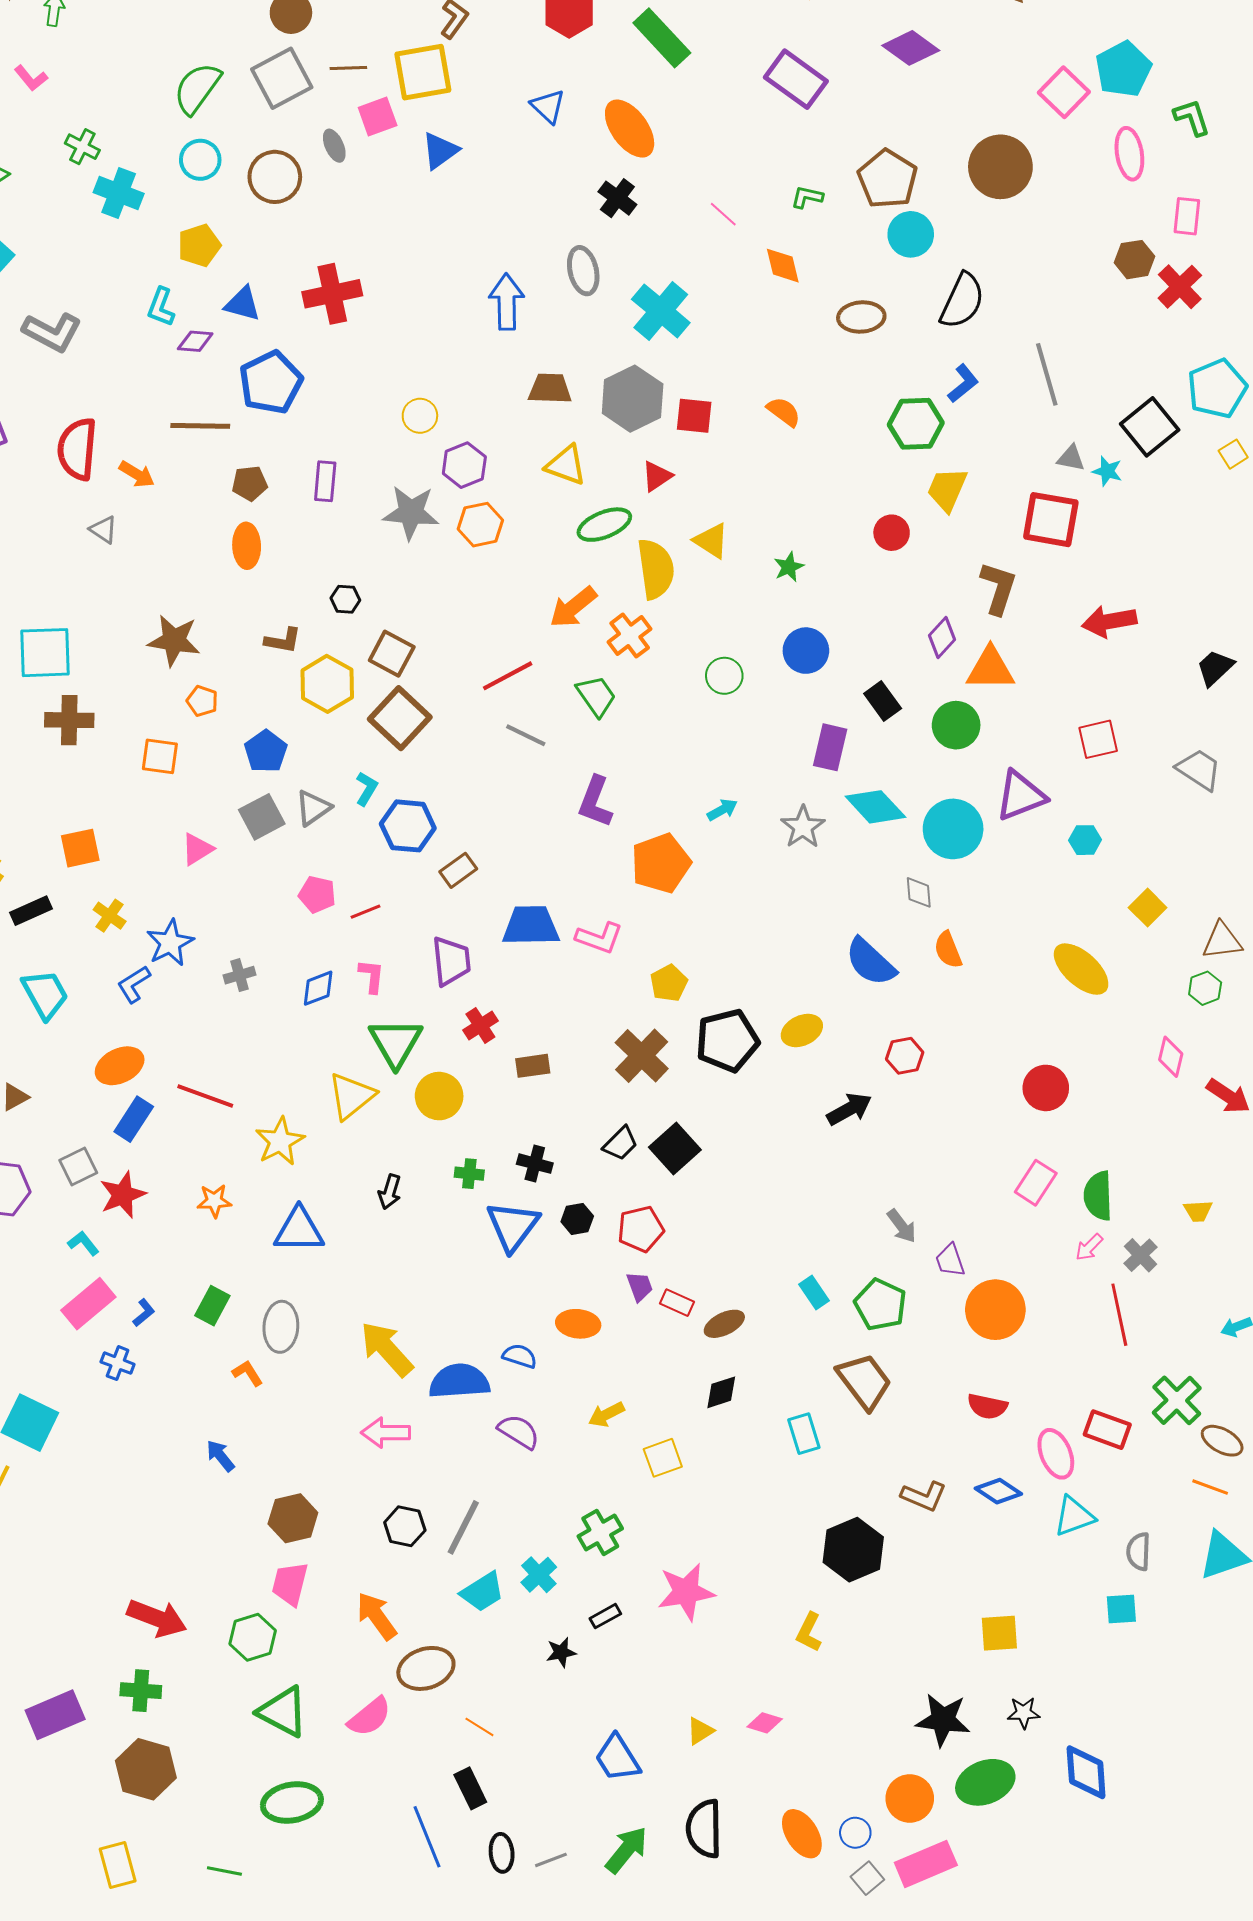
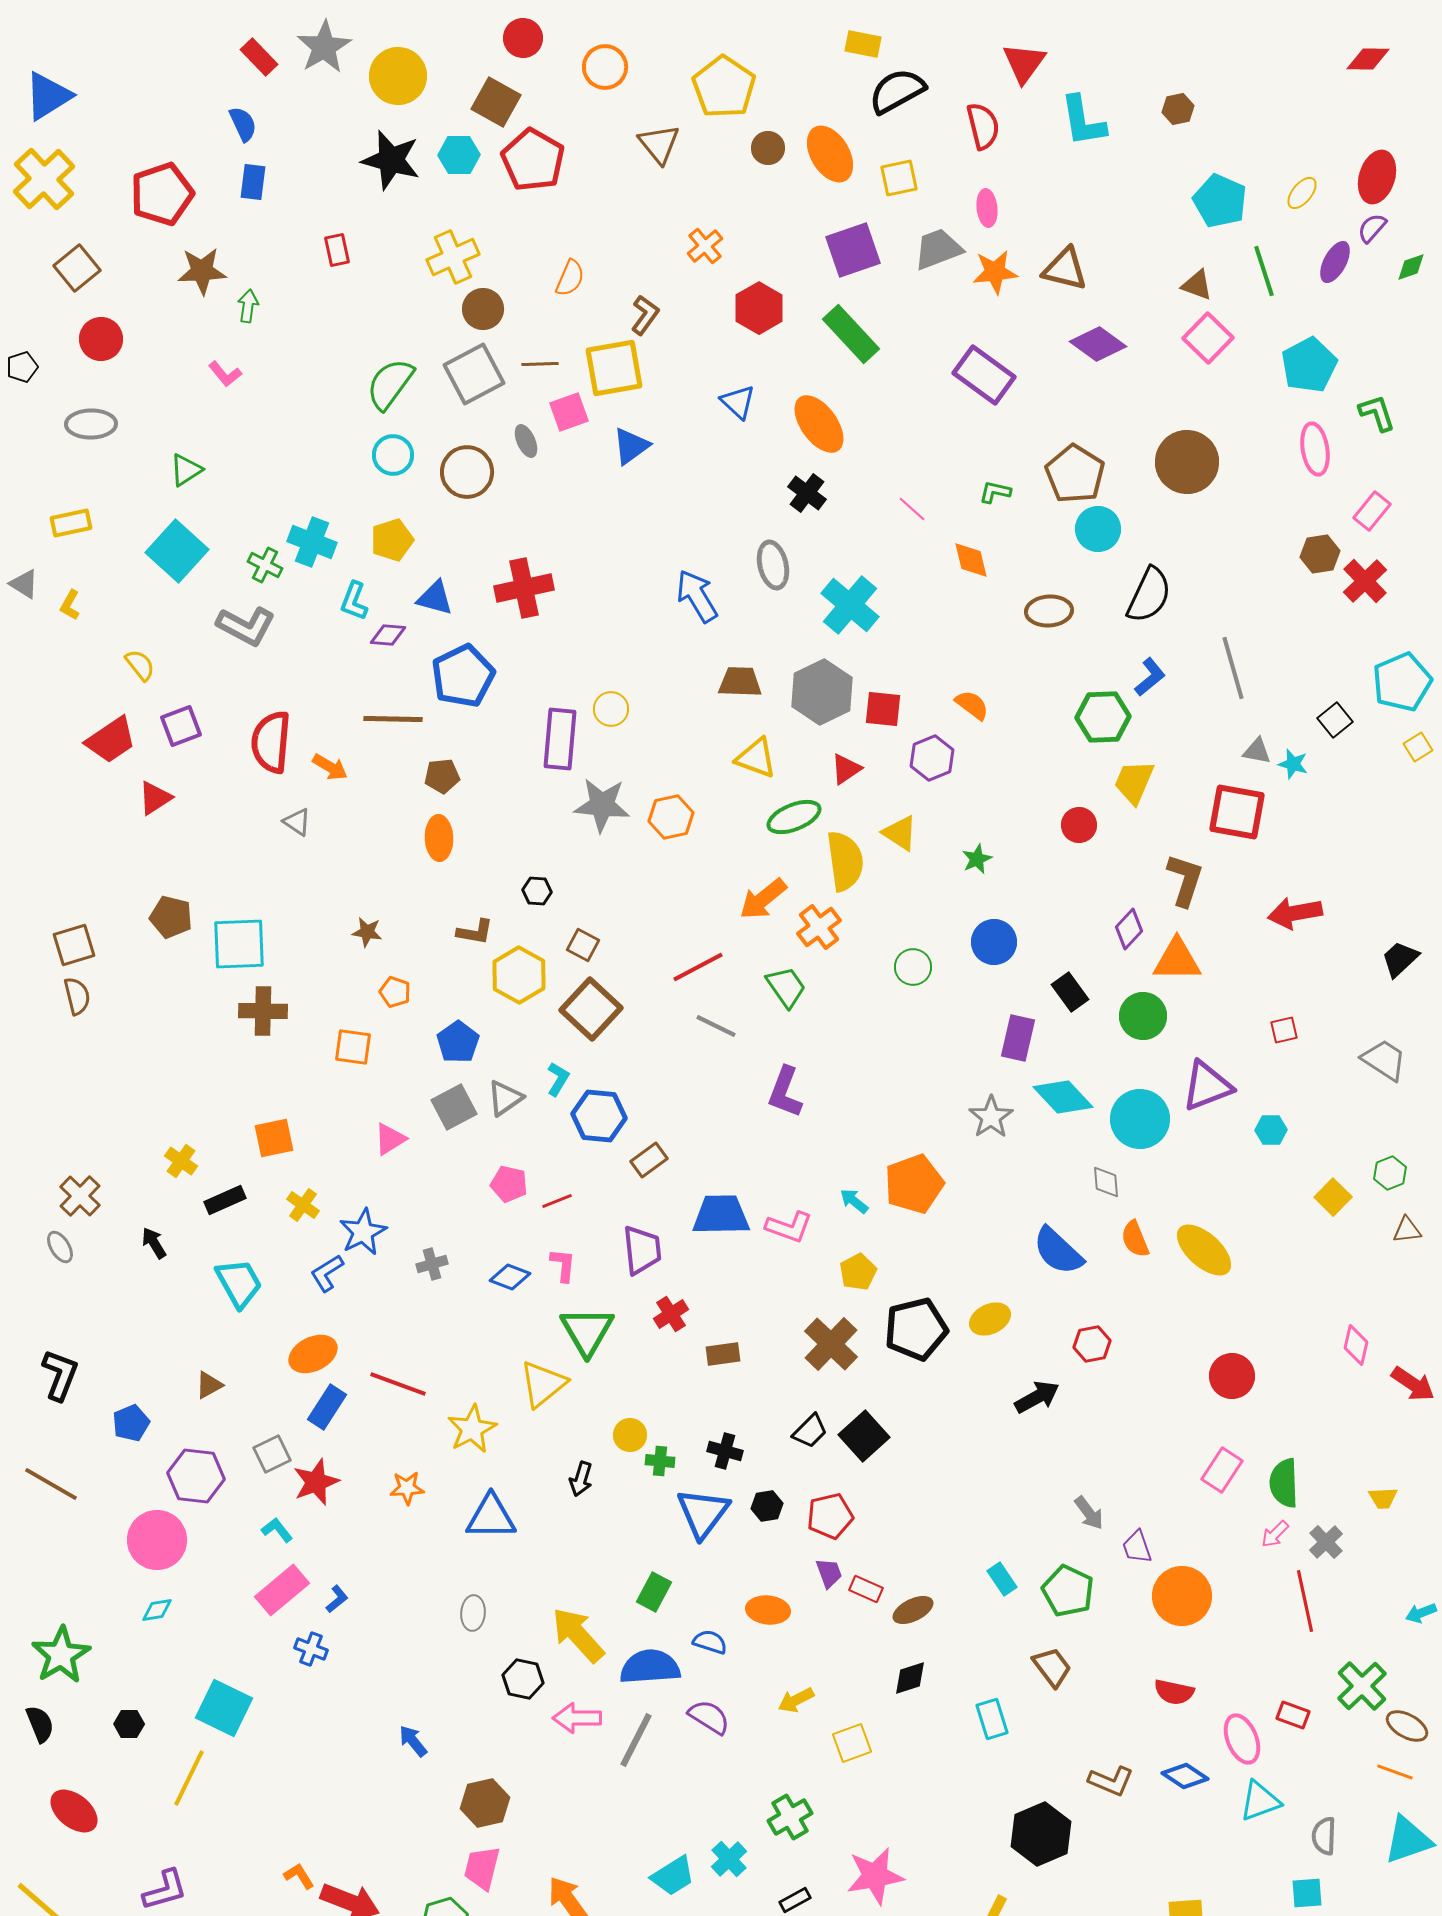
pink square: (1064, 92) -> (1208, 338), moved
green cross: (82, 147) -> (265, 565), moved
cyan cross: (119, 193) -> (312, 542), moved
pink rectangle: (1187, 216) -> (1372, 511), turned 33
blue arrow: (507, 302) -> (697, 596), turned -30
black square: (1150, 427) -> (1335, 720), size x0.6
purple hexagon: (464, 465) -> (932, 758), moved
purple rectangle: (325, 481) -> (560, 739), moved, size x1.5
brown star: (174, 640) -> (367, 932), size x0.6
brown square: (392, 654) -> (583, 945), size x0.7
red square: (1098, 739) -> (1284, 1030), size x0.7
cyan arrow: (722, 810) -> (854, 1201), moved, turned -112
orange pentagon: (661, 863) -> (914, 1184), moved
brown triangle: (1222, 941) -> (1407, 1230), size x0.7
yellow ellipse: (1081, 969) -> (1204, 1250), moved
blue diamond: (318, 988) -> (510, 1277), turned 42
green hexagon: (1205, 988) -> (1390, 1173), moved
yellow circle: (439, 1096) -> (630, 1435), moved, size x0.7
green rectangle: (212, 1306) -> (654, 1592), moved
gray ellipse: (281, 1327) -> (473, 1613), size x0.7
orange L-shape: (248, 1373) -> (299, 1876), moved
brown trapezoid: (864, 1381) -> (1052, 1667), size x0.7
red rectangle: (1107, 1430) -> (1293, 1715), size x0.7
black hexagon: (405, 1526) -> (523, 1679), moved
gray line: (463, 1527) -> (636, 1740), moved

